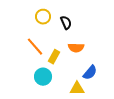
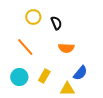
yellow rectangle: (54, 57) -> (44, 76), moved
cyan circle: (43, 77) -> (19, 77), moved

